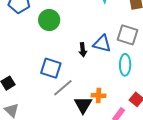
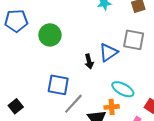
blue triangle: (102, 44) -> (108, 52), turned -42
cyan ellipse: (125, 65) -> (123, 89), moved, turned -55

